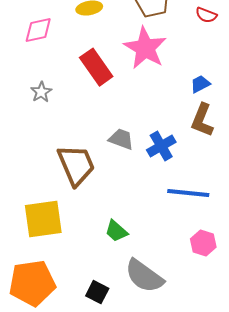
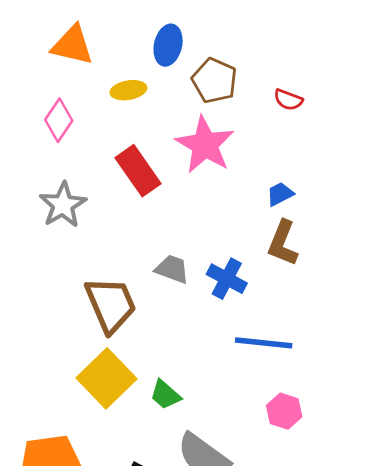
pink diamond: (38, 30) -> (59, 120), turned -44
gray star: (41, 92) -> (63, 205), size x1.6
blue cross: (161, 146) -> (227, 279), turned -32
yellow square: (43, 219) -> (107, 378), moved, turned -36

